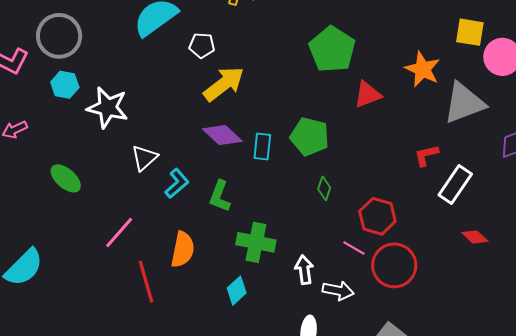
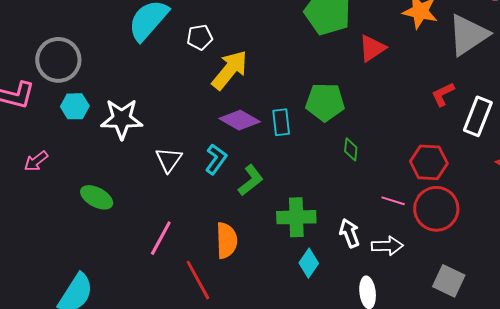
cyan L-shape: (177, 183) -> (216, 159), moved
green L-shape: (220, 196) -> (251, 180), turned -136
red hexagon: (377, 216) -> (429, 162), moved
cyan diamond: (237, 291) -> (309, 263), moved

